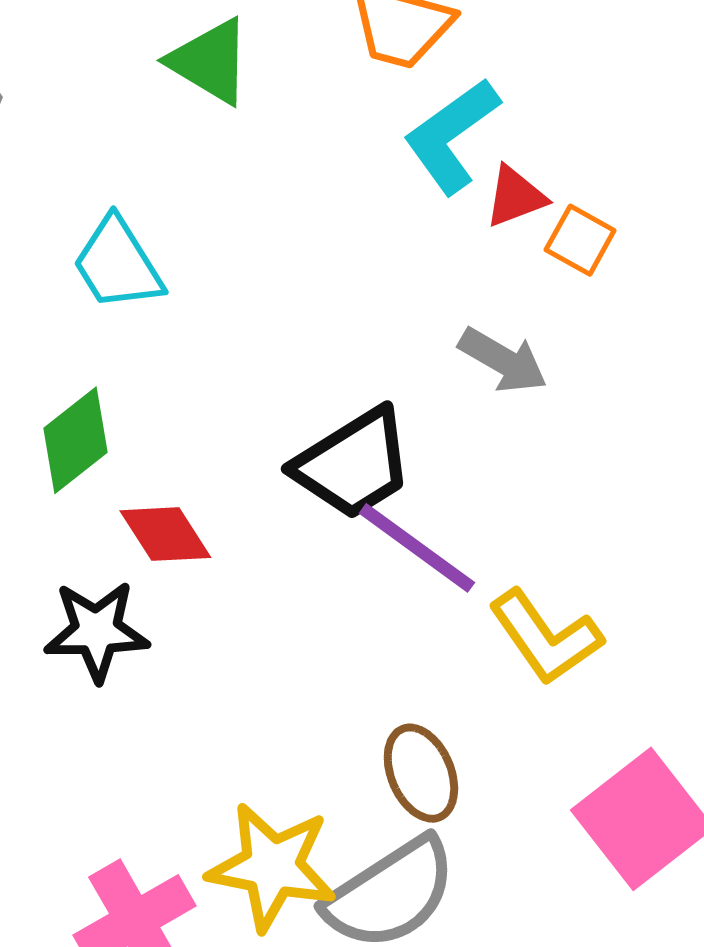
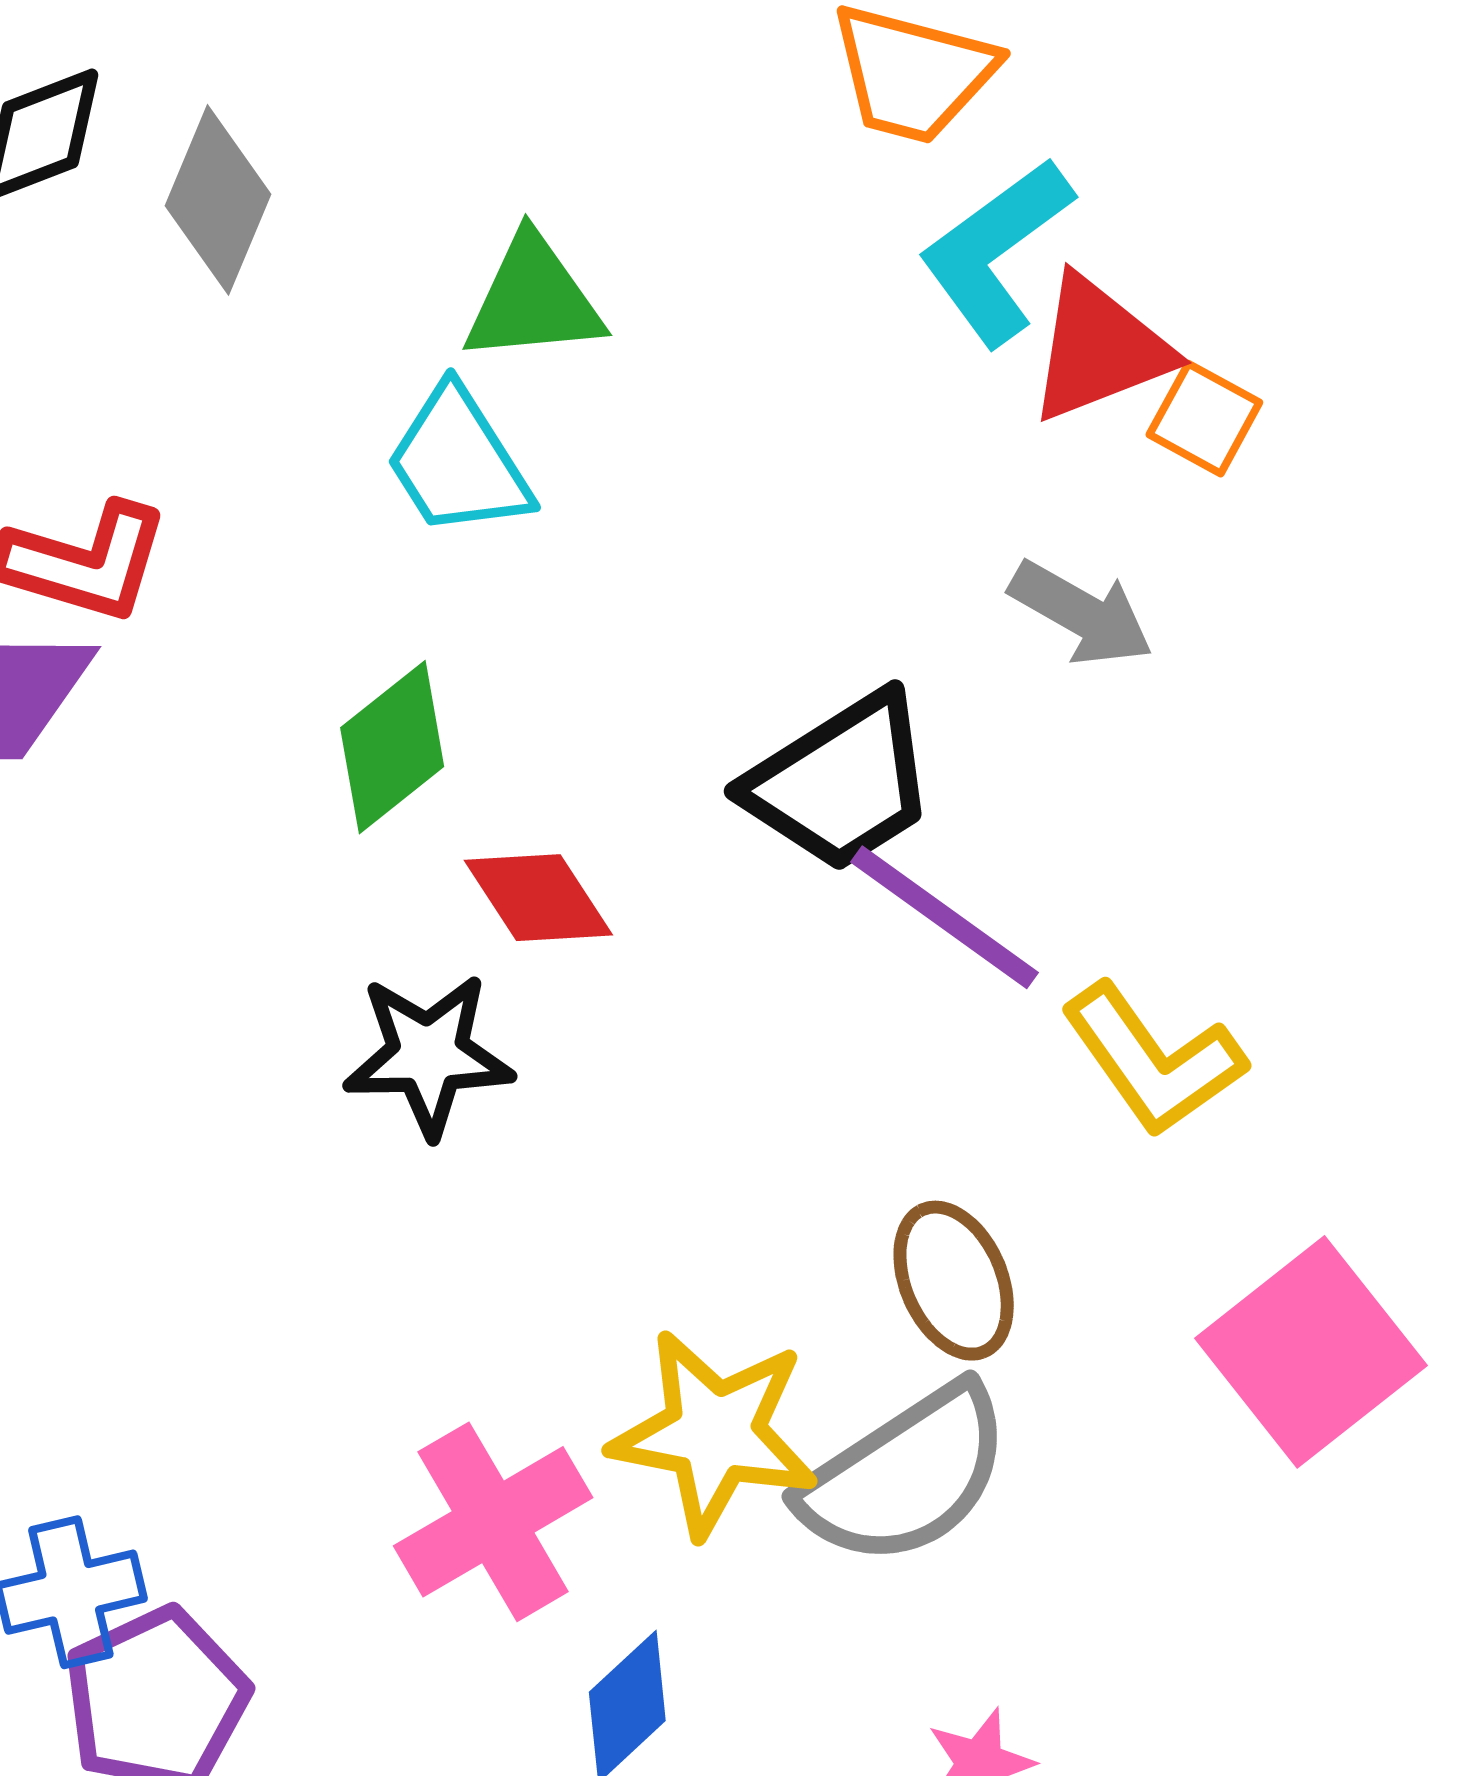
green triangle: (210, 61) -> (533, 299), moved, turned -36
red triangle: (515, 197) -> (1100, 349), size x1.5

